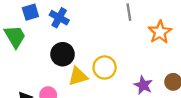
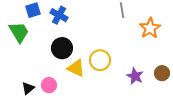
yellow triangle: (78, 76) -> (76, 68), turned 42

